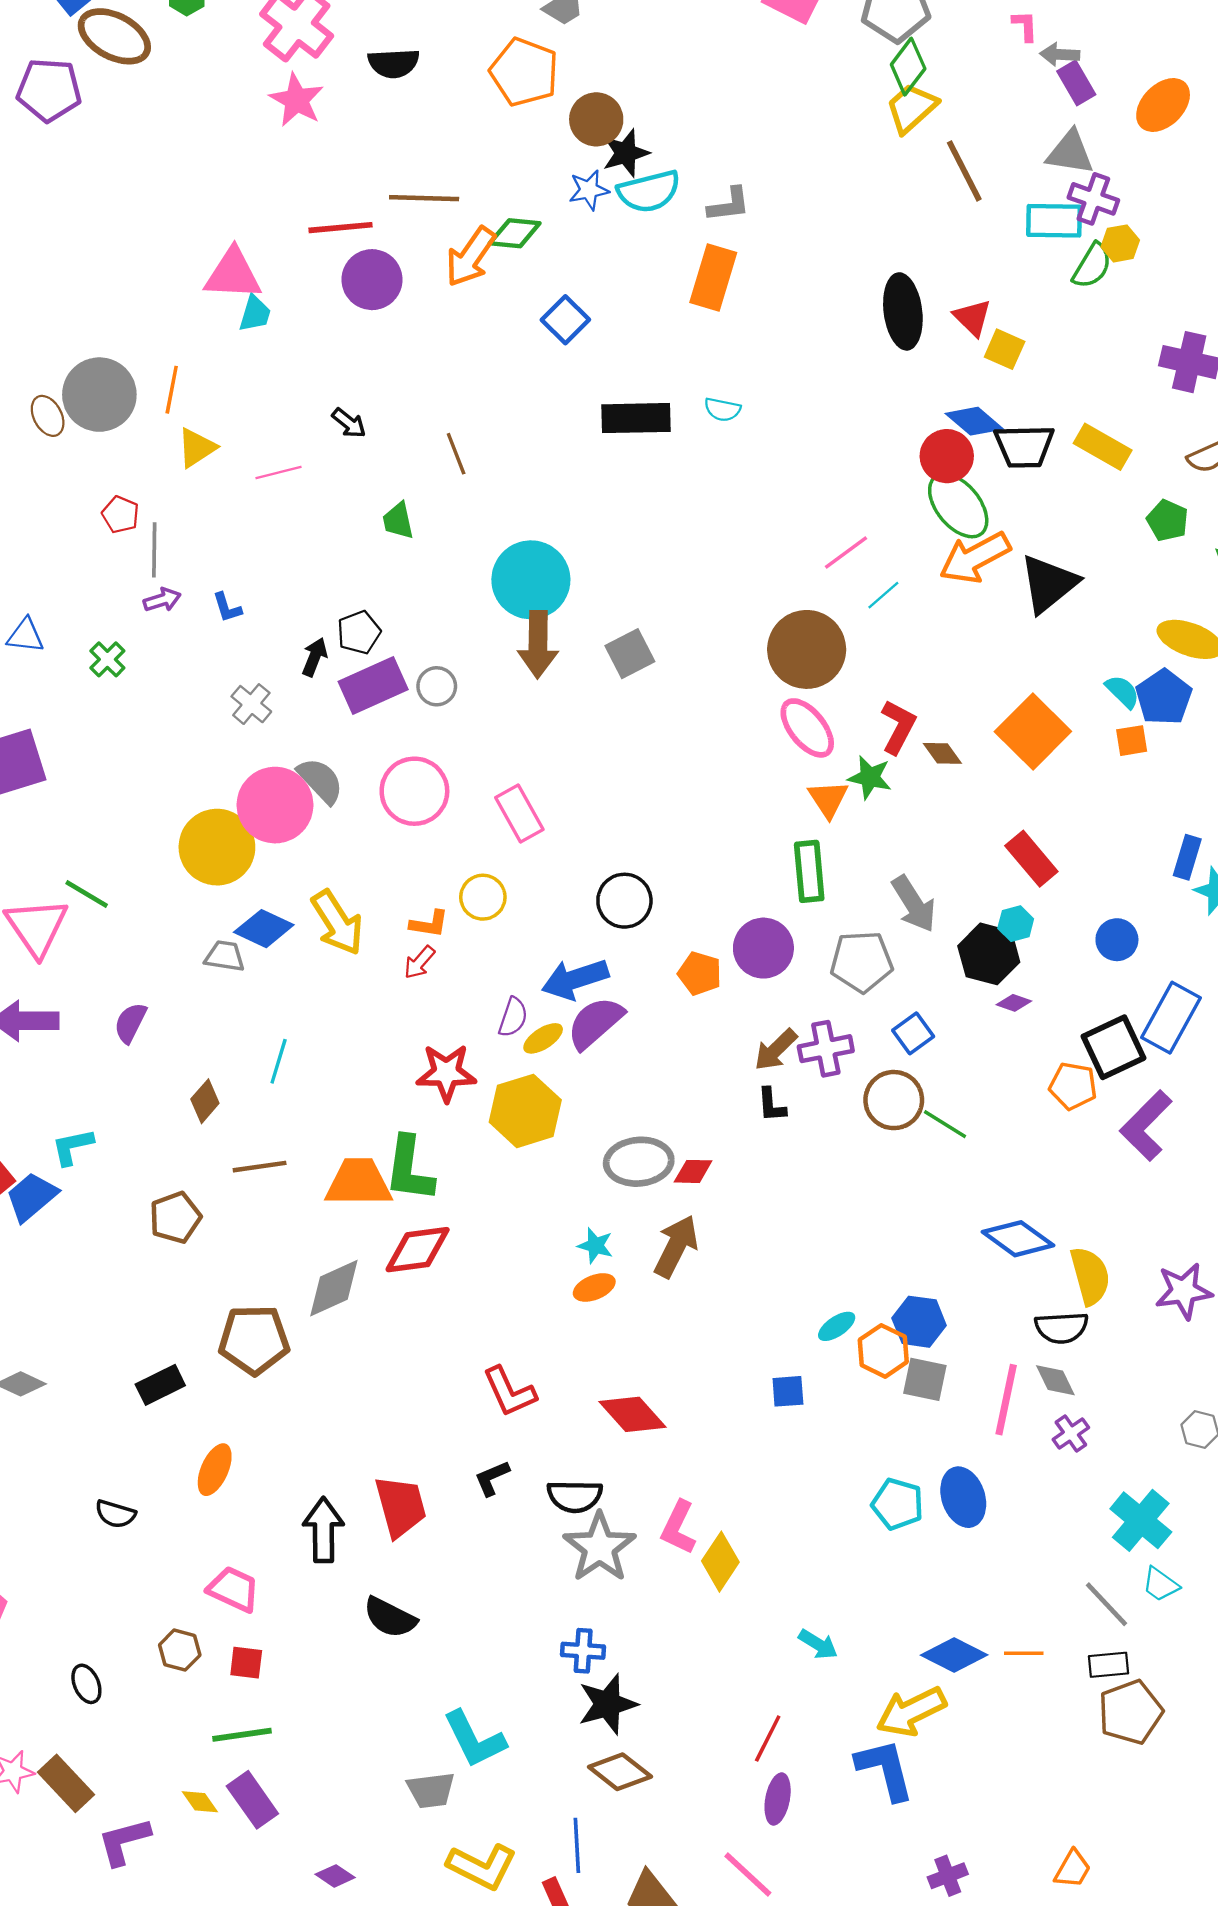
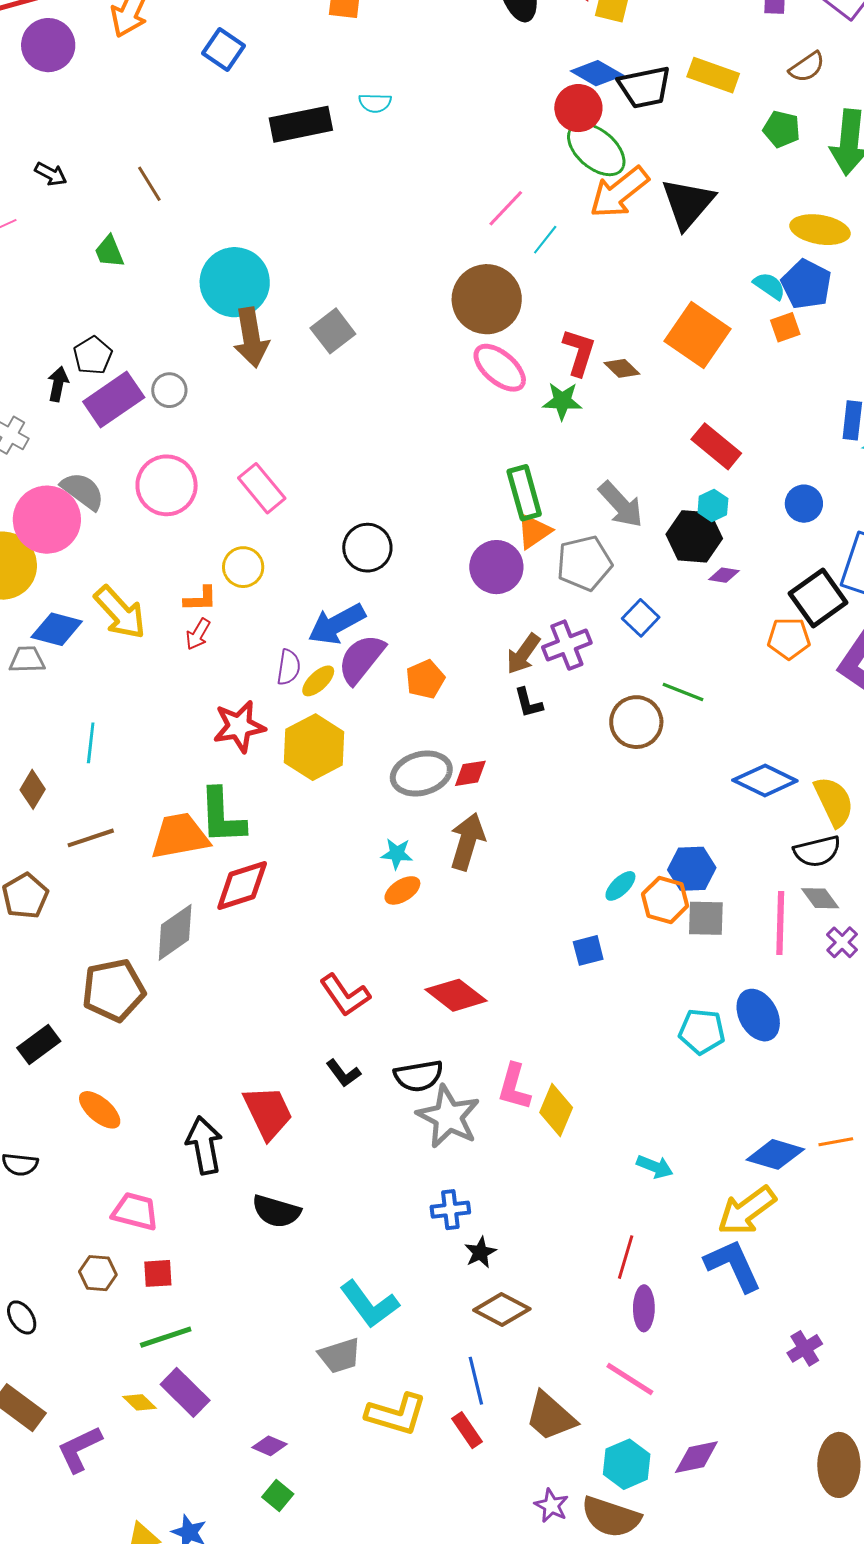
orange triangle: (828, 799) -> (534, 531), moved, turned 39
orange pentagon: (700, 973) -> (425, 679), moved, turned -30
brown circle: (894, 1100) -> (636, 722), moved
orange ellipse: (215, 1470) -> (100, 1110), turned -63
black L-shape: (492, 1478) -> (343, 1073), turned -93
black star: (608, 1704) -> (480, 1252), size x0.6

